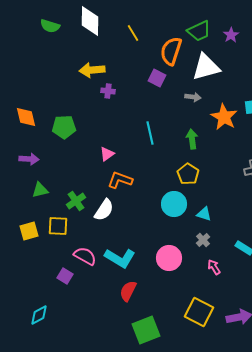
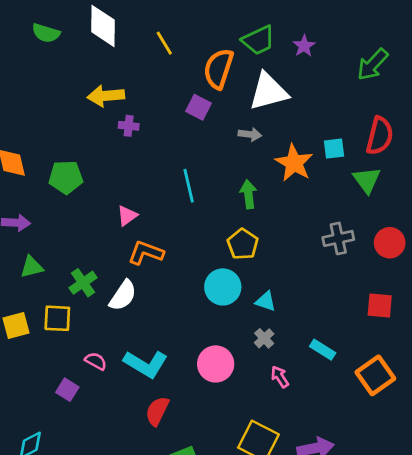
pink semicircle: (85, 256) -> (96, 361), size x0.7

